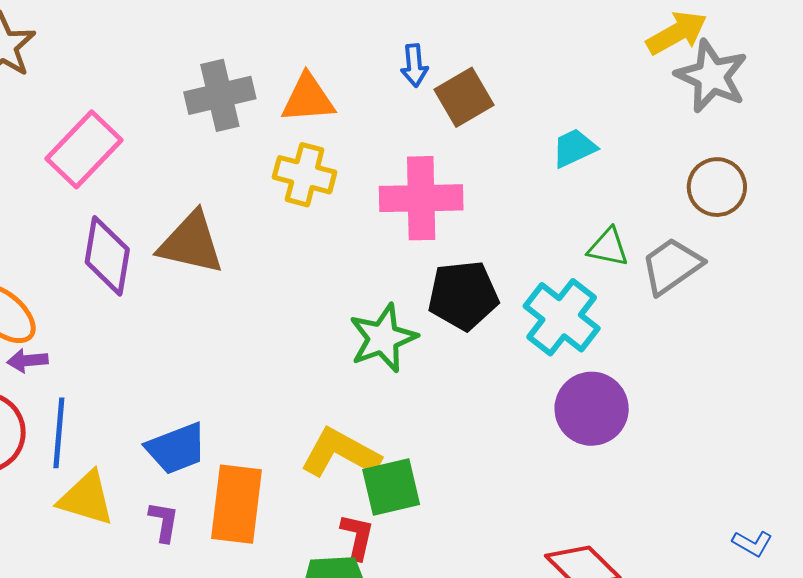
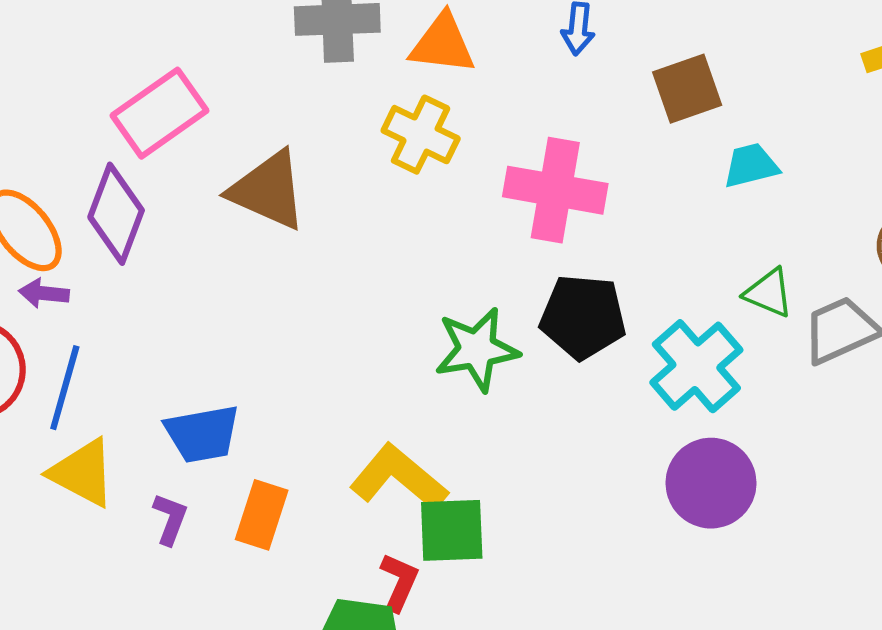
brown square: (464, 97) -> (687, 89), moved
pink rectangle: (84, 149) -> (159, 113), moved
purple diamond: (107, 256) -> (116, 214), moved
orange rectangle: (236, 504) -> (262, 515), size x0.7

